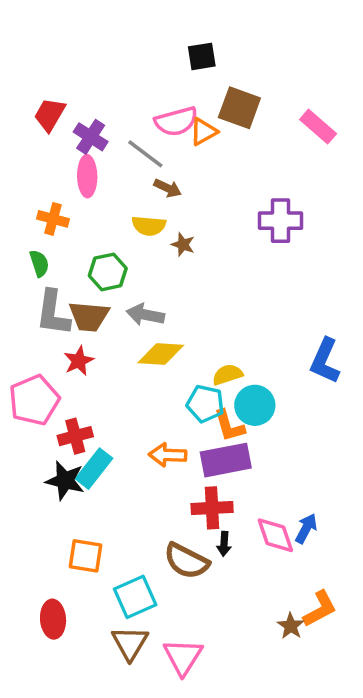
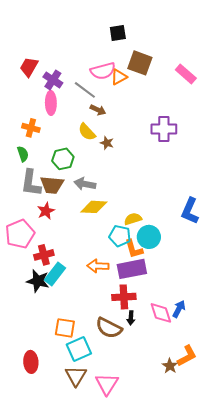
yellow semicircle: (149, 226) -> (87, 132), turned 42
orange square: (86, 556) -> (65, 328), moved

